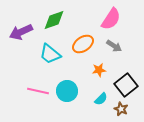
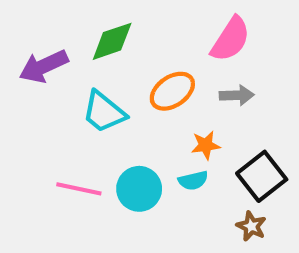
gray arrow: (114, 46) -> (237, 95), turned -35
cyan semicircle: (101, 99) -> (193, 181), moved, turned 32

